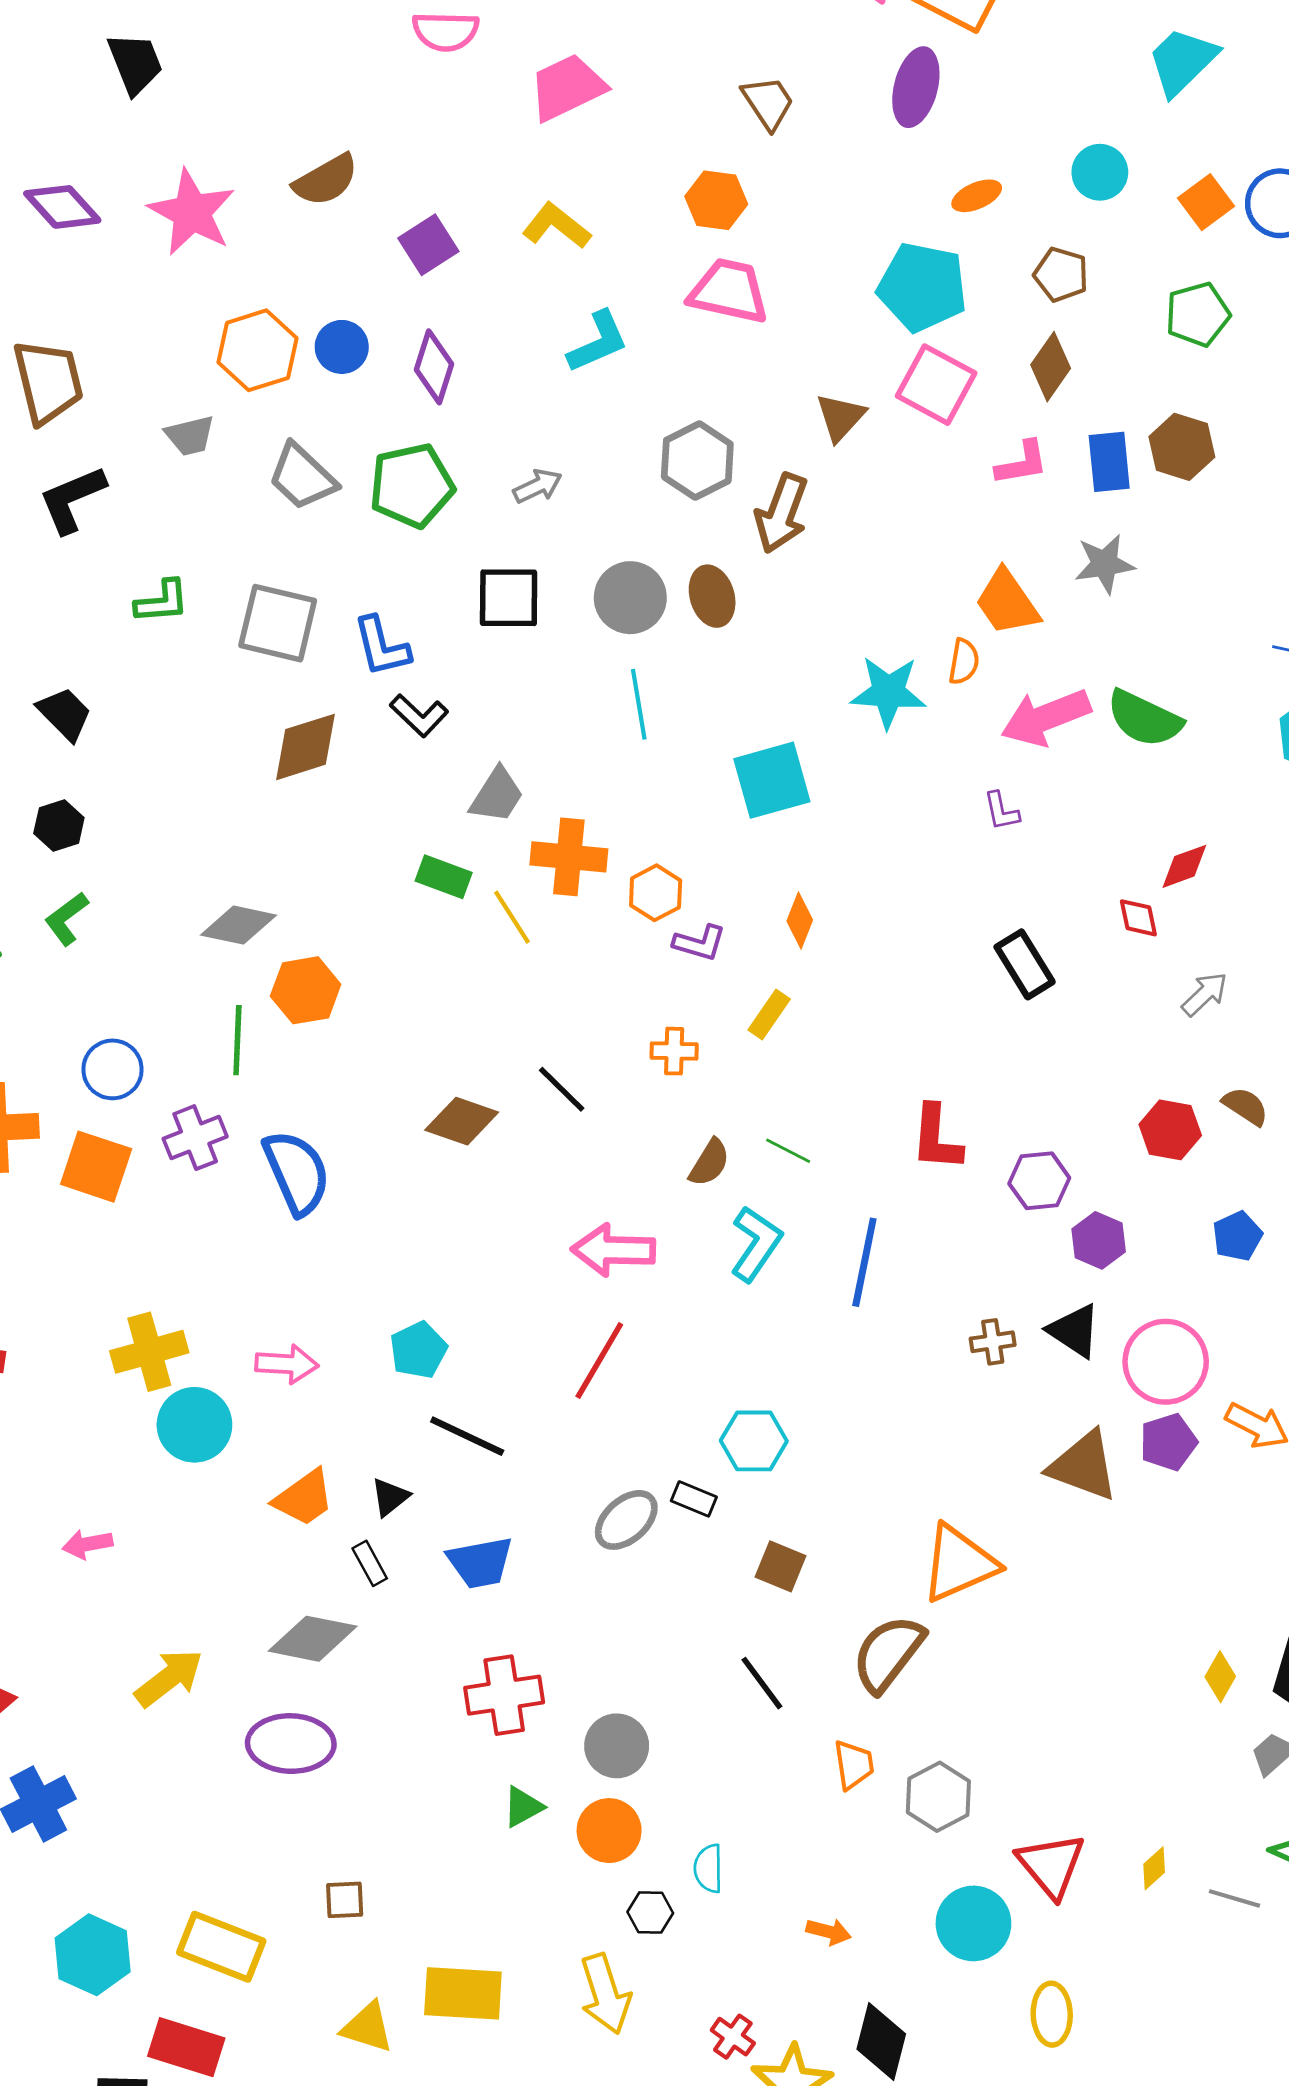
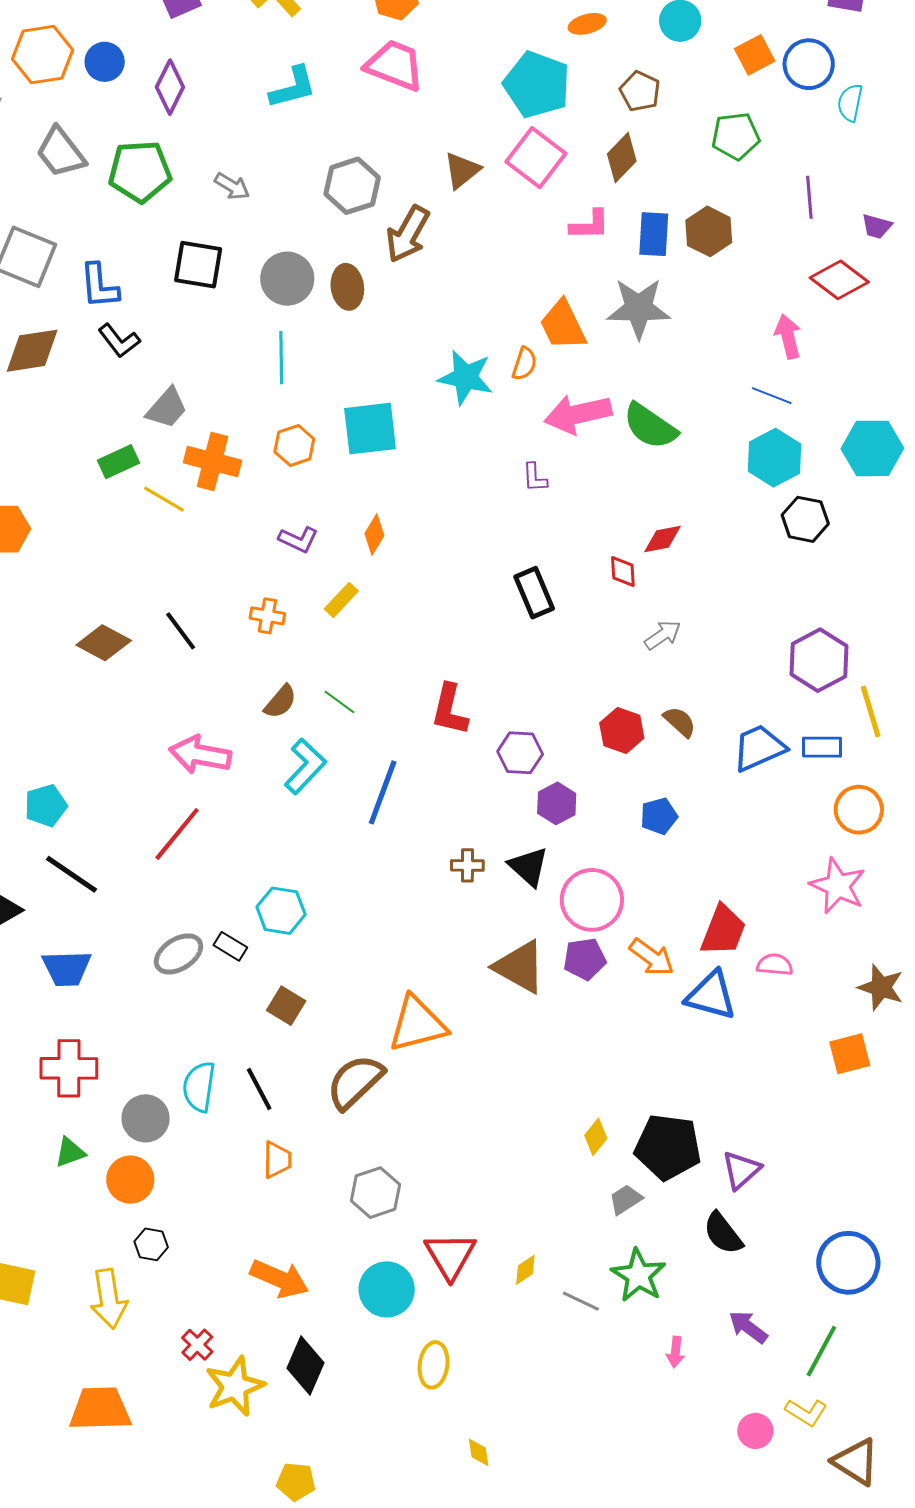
gray arrow: (538, 486) -> (232, 186), turned 48
gray star: (1105, 564) -> (639, 308), size x1.4
green rectangle: (444, 877) -> (118, 462), turned -54
orange hexagon: (656, 893) -> (294, 446), moved
yellow line: (512, 917) -> (164, 499), turned -36
orange trapezoid: (854, 1765) -> (277, 1160), moved
cyan semicircle: (708, 1868) -> (199, 1087), moved, size x1.4
orange arrow: (829, 1932) -> (279, 1279), size x1.8

